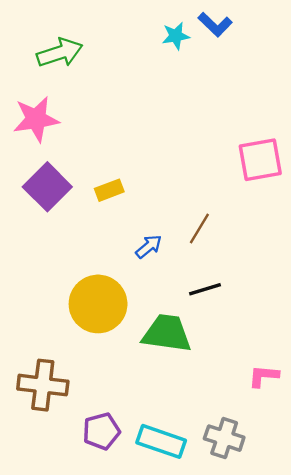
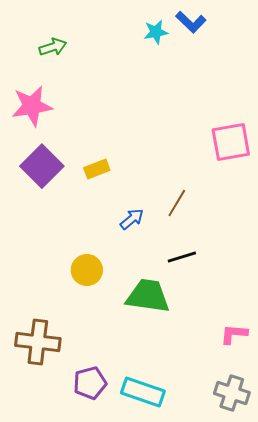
green arrow: (60, 53) -> (53, 47), size x0.7
yellow circle: (98, 304) -> (87, 270), size x0.6
gray cross: (224, 438) -> (232, 393), moved

